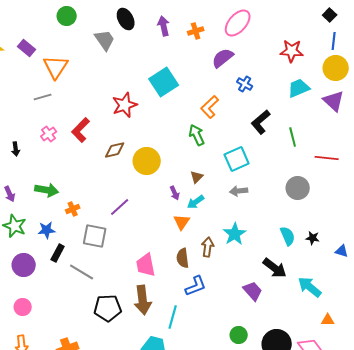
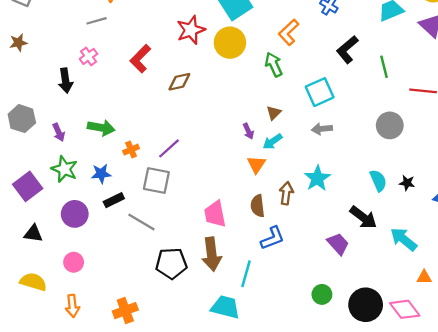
pink cross: (49, 134) -> (89, 56), moved
black arrow: (16, 149) -> (66, 81), size x1.5
yellow circle: (147, 161) -> (230, 43), moved
purple line: (120, 207) -> (169, 148), moved
black rectangle: (58, 253) -> (114, 200), turned 36

